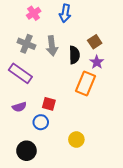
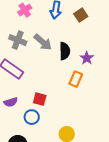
brown square: (95, 42) -> (81, 15), moved
gray arrow: (52, 46) -> (43, 42), turned -42
orange rectangle: (86, 84) -> (76, 79), size x0.7

